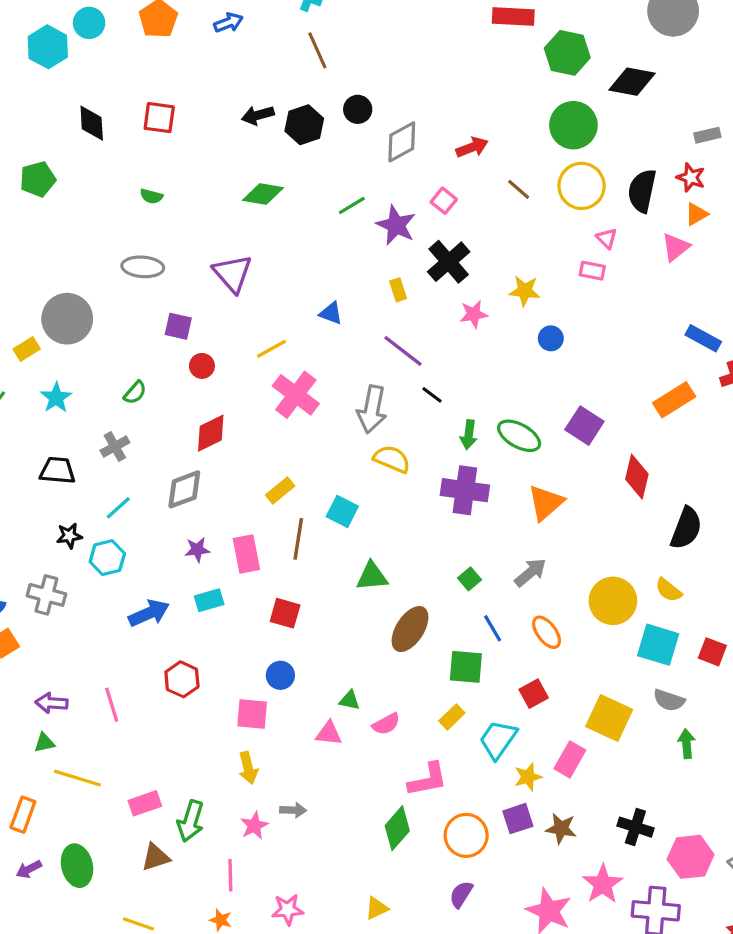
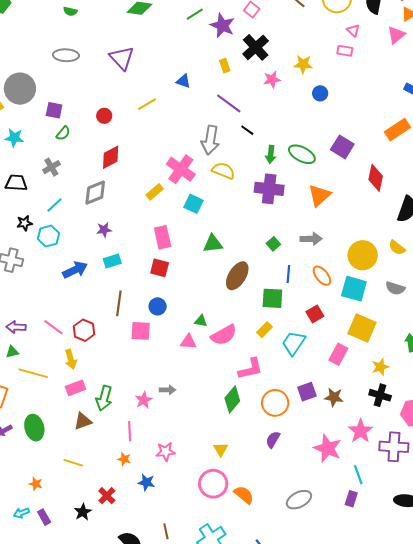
purple square: (178, 326) -> (54, 110), moved
pink cross: (296, 395) -> (181, 169), moved
cyan star: (56, 398) -> (14, 138), turned -30
brown line: (298, 539) -> (119, 303), moved
pink rectangle: (246, 554) -> (163, 237), moved
gray arrow: (530, 572) -> (311, 239), turned 40
blue line: (493, 628) -> (288, 274), turned 36
cyan square: (658, 645) -> (354, 289), moved
red hexagon: (182, 679) -> (84, 330), moved
gray semicircle: (669, 700) -> (395, 288), moved
pink line: (112, 705) -> (53, 327), turned -35
pink semicircle: (386, 724) -> (224, 335), size x1.5
yellow arrow: (248, 768) -> (71, 359), moved
yellow star: (528, 777) -> (380, 367), moved
yellow triangle: (377, 908) -> (221, 449), turned -35

